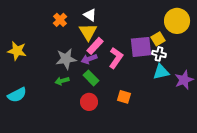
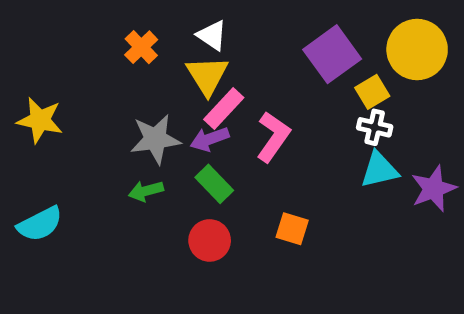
purple square: (141, 47) -> (332, 54), moved, turned -30

